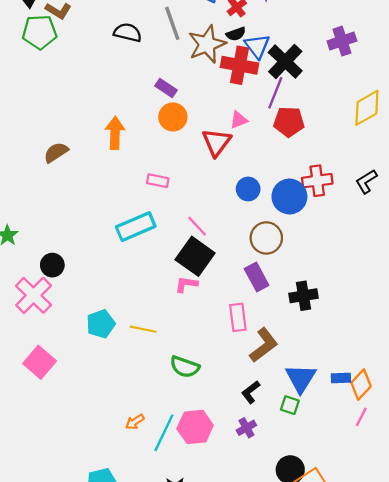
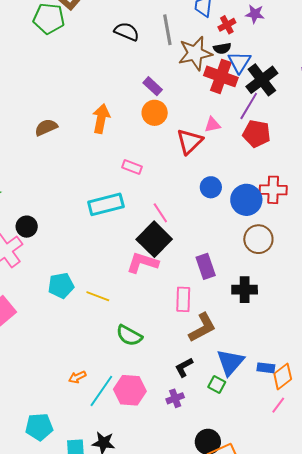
brown circle: (266, 238) -> (258, 239), moved
pink L-shape: (186, 284) -> (142, 263), size x1.5

